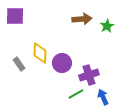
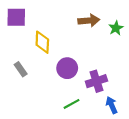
yellow diamond: (40, 53) -> (42, 42), moved
green line: (76, 94) -> (72, 104), moved

